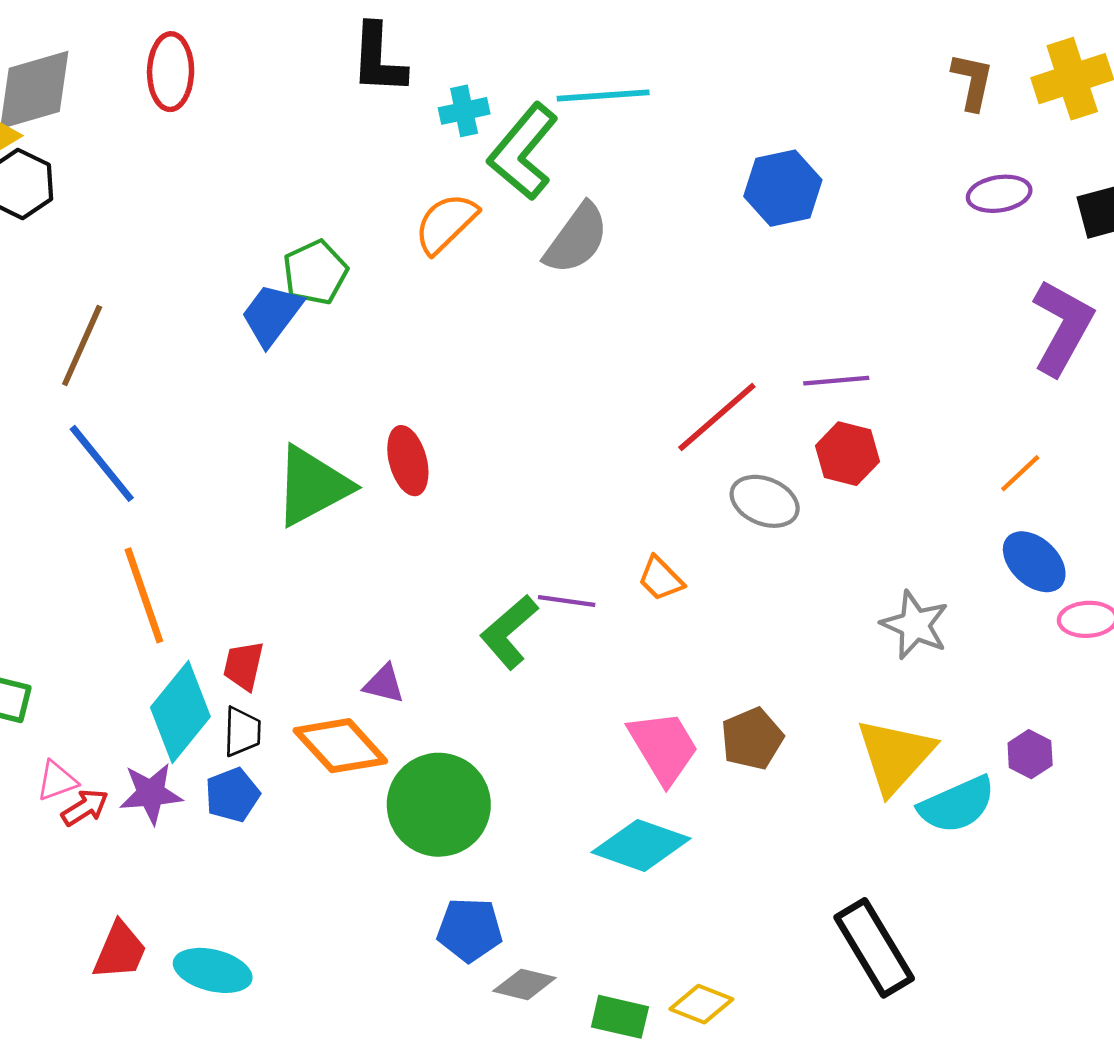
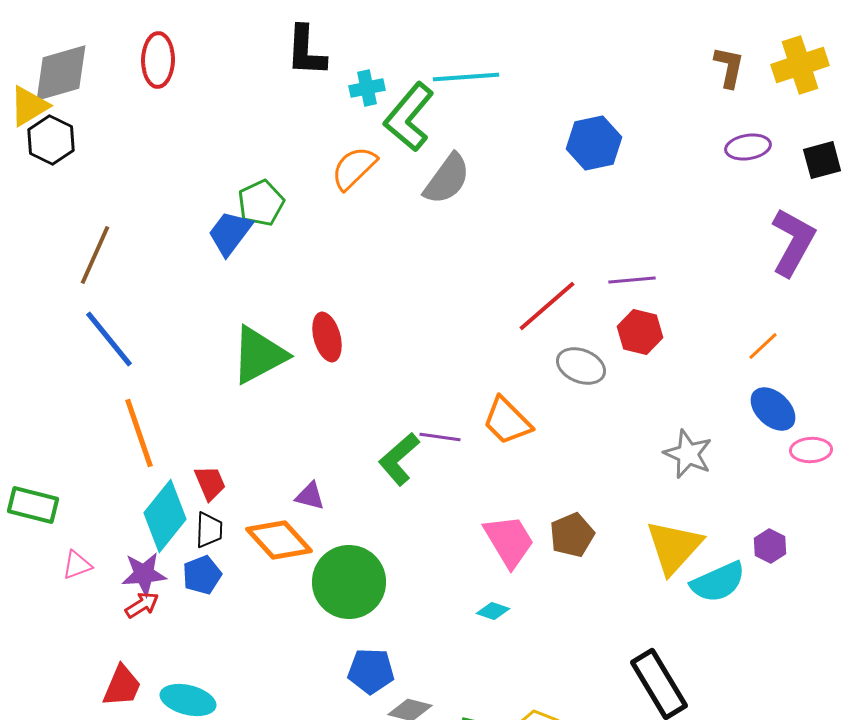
orange trapezoid: (661, 579) -> (507, 421), size x1.5
red trapezoid: (244, 666) -> (210, 483), turned 144
red arrow: (85, 808) -> (142, 605), moved
cyan diamond: (641, 845) -> (493, 611), size x0.5

